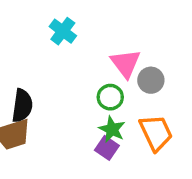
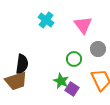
pink triangle: (125, 63) -> (83, 25), moved
green star: (112, 129) -> (61, 81), moved

